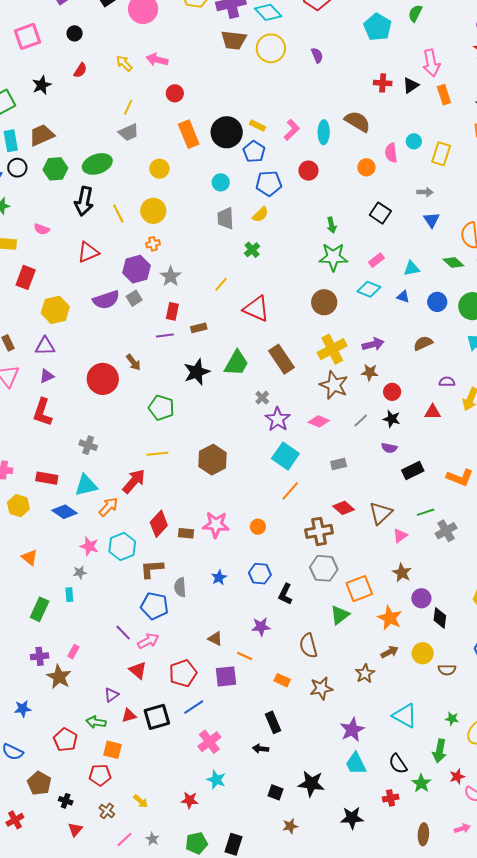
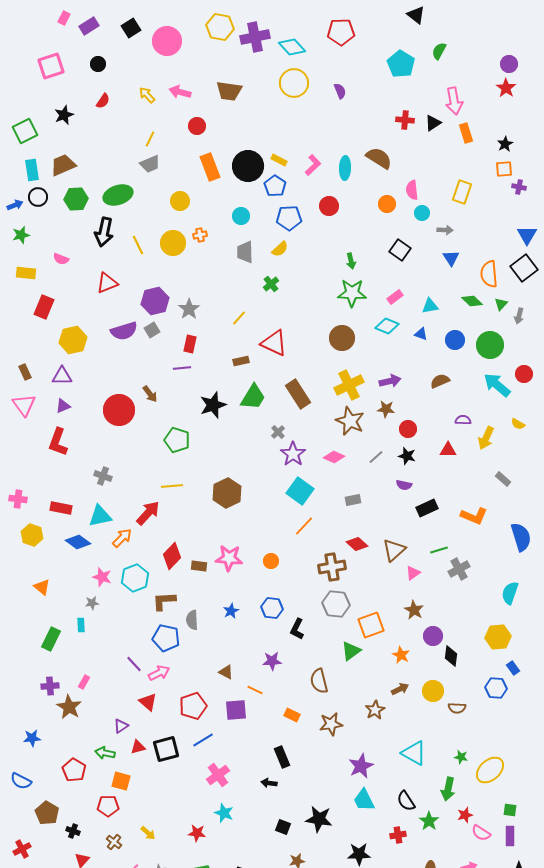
brown trapezoid: (234, 40) -> (229, 91), moved
cyan circle: (414, 141) -> (422, 213), moved
orange cross: (153, 244) -> (200, 235), moved
brown rectangle: (199, 328) -> (241, 361), moved
orange star: (390, 618) -> (401, 655), size x0.7

